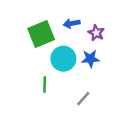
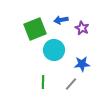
blue star: (90, 59) -> (82, 64), moved
green line: (45, 85) -> (43, 82), moved

